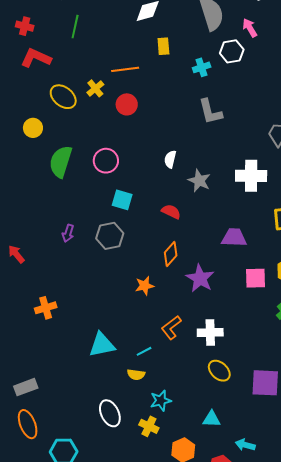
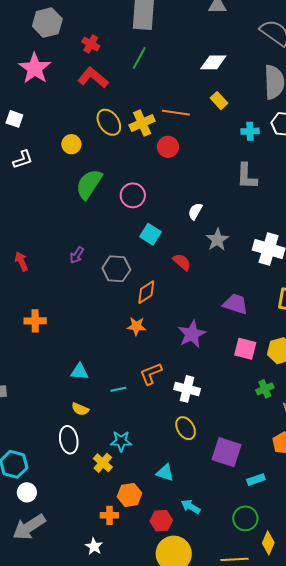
yellow rectangle: (163, 46) -> (219, 101), turned -54
yellow cross: (95, 88) -> (142, 123), size x1.4
cyan square: (122, 200) -> (150, 234), moved
orange diamond: (171, 254) -> (146, 292), moved
cyan triangle: (102, 345) -> (79, 372), size x0.7
yellow semicircle: (136, 375) -> (80, 409), moved

